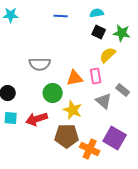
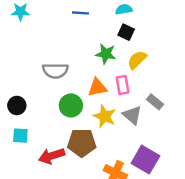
green star: (122, 33) -> (106, 54), moved
yellow star: (73, 110) -> (105, 116), moved
red arrow: (37, 119) -> (52, 156), moved
brown pentagon: (67, 136) -> (82, 143), moved

